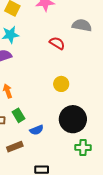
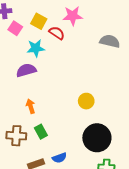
red semicircle: (57, 43) -> (57, 33), moved
blue semicircle: (37, 130) -> (59, 158), moved

